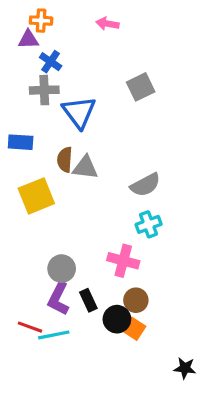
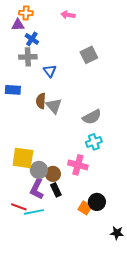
blue triangle: (79, 112) -> (50, 71), size x0.6
gray triangle: (85, 167) -> (54, 106), turned 42
yellow square: (36, 196) -> (23, 158), moved, turned 30
brown circle: (136, 300) -> (53, 174), moved
black circle: (117, 319) -> (97, 202), moved

